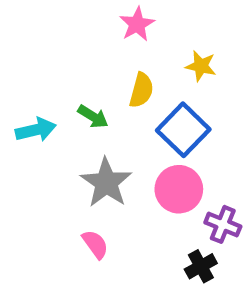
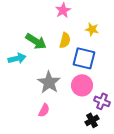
green arrow: (93, 117) -> (36, 41), moved, size x1.5
blue square: (183, 130) -> (84, 58), turned -30
pink semicircle: (95, 244) -> (44, 110), turned 64

